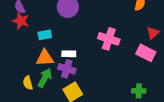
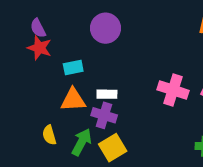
pink cross: (109, 39) -> (173, 90), moved
green arrow: (45, 78) -> (82, 142), moved

